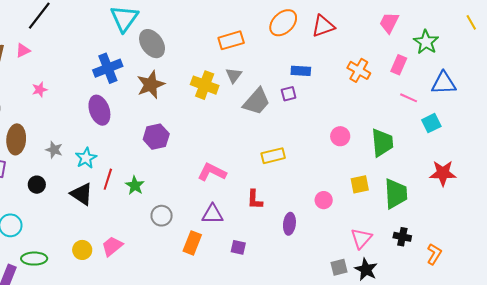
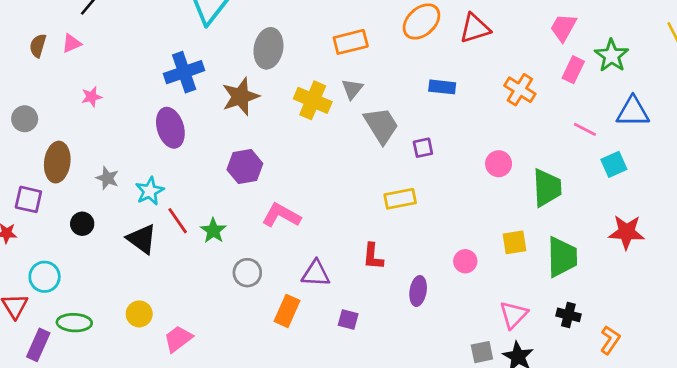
gray ellipse: (152, 44) -> (268, 48), moved, turned 44
pink rectangle: (399, 65) -> (573, 70), moved
purple square: (289, 94) -> (423, 148), moved
gray trapezoid: (257, 102) -> (381, 125), turned -76
pink circle: (340, 136) -> (499, 164), moved
pink L-shape: (212, 172) -> (281, 215), moved
red line: (108, 179) -> (178, 221), turned -55
pink trapezoid: (112, 246) -> (178, 339), moved

